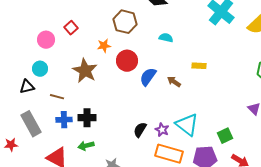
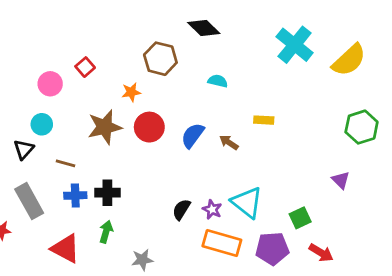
red circle: (127, 61) -> (149, 127), moved
brown star: (85, 71) -> (105, 127), turned 30
black triangle: (27, 87) -> (24, 149), turned -35
green arrow: (86, 146) -> (106, 232), turned 119

